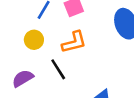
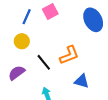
orange L-shape: (74, 42) -> (69, 55), moved

